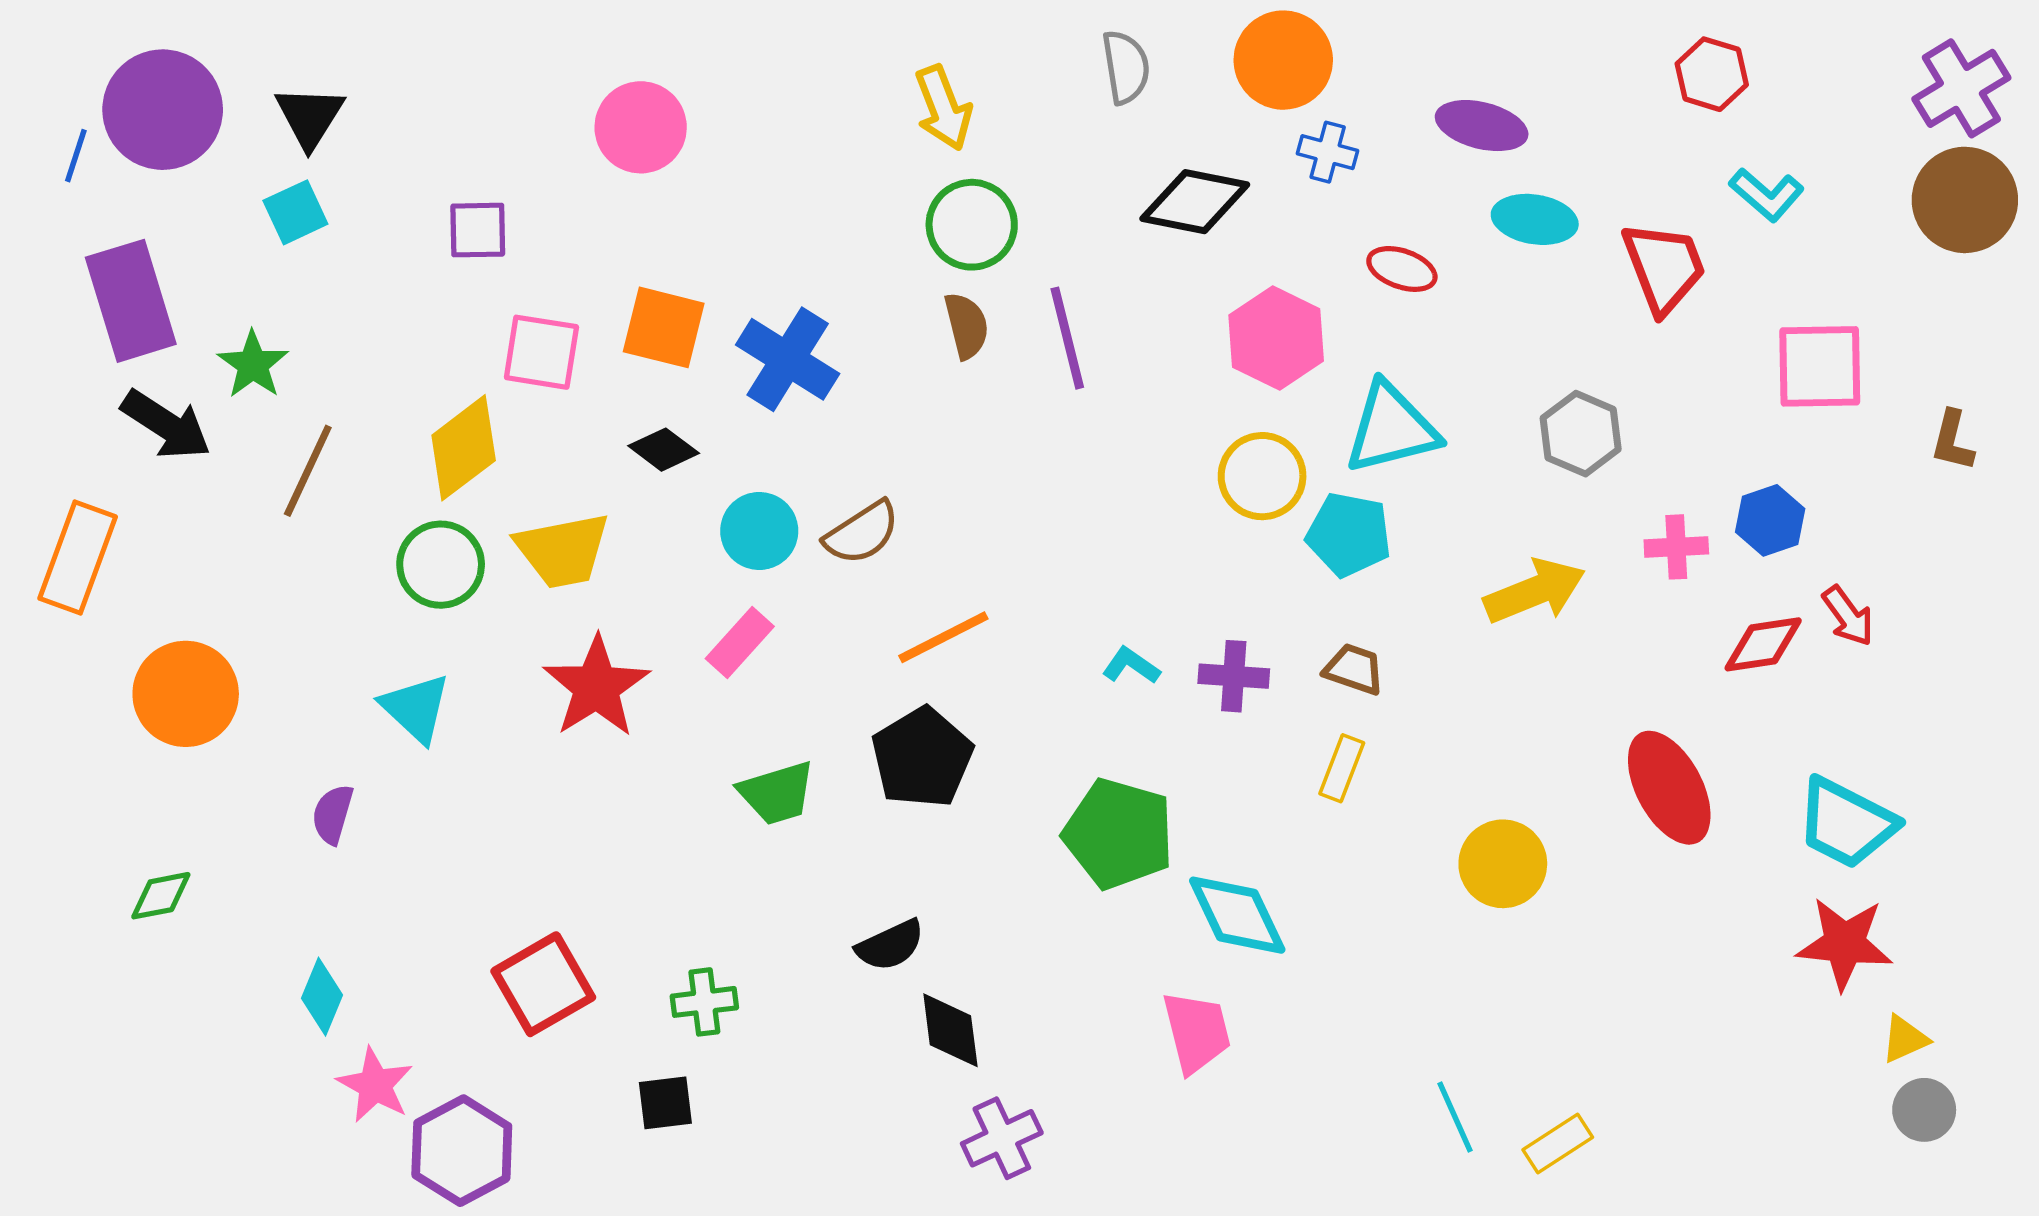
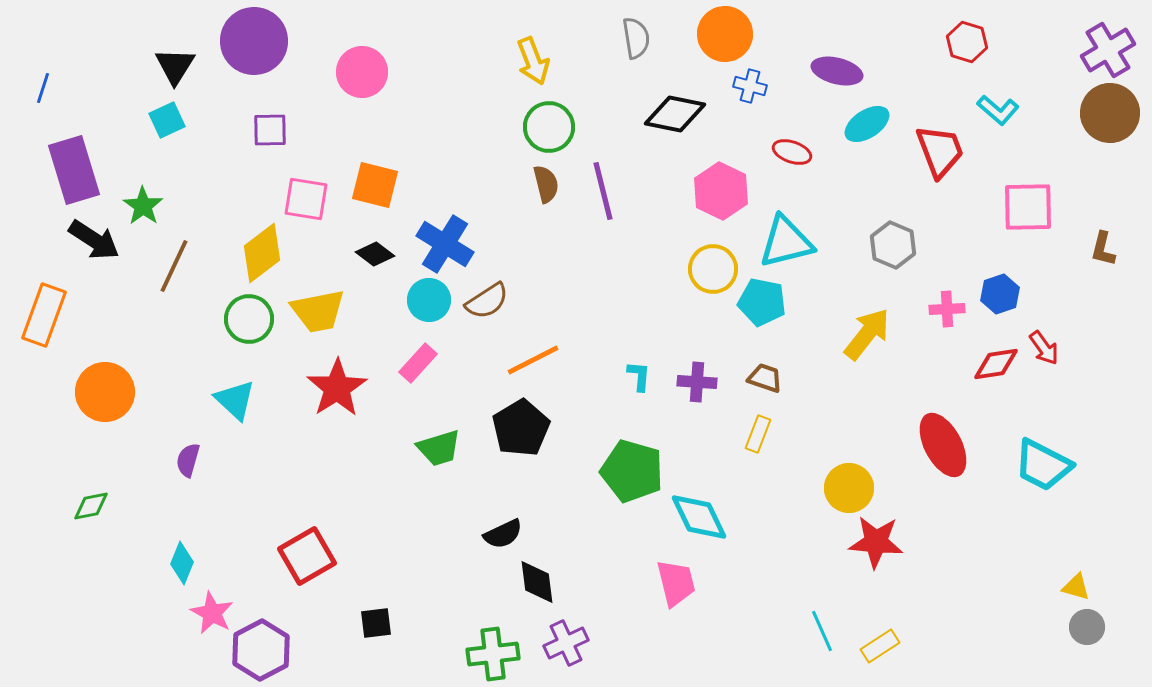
purple circle: (163, 110) -> (254, 41), moved
cyan ellipse: (1535, 219) -> (867, 124), turned -42
blue cross: (788, 359) -> (445, 244), moved
yellow arrow: (1535, 591) -> (867, 334), turned -30
cyan L-shape: (1131, 666) -> (639, 376), turned 60
red star: (1845, 943) -> (876, 542), moved
green cross: (704, 1002) -> (493, 654), moved, size x1.4
yellow triangle: (1905, 1039) -> (1076, 587), turned 40

